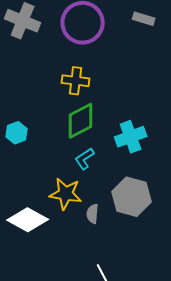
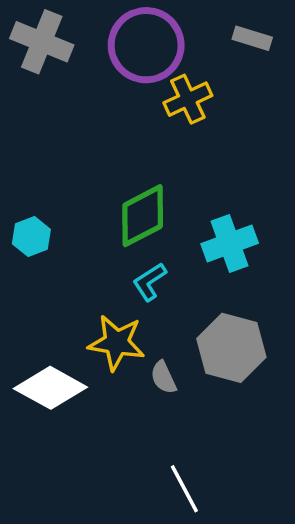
yellow cross: (76, 81) -> (188, 99), moved, turned -32
gray semicircle: (93, 214) -> (164, 377), turned -30

